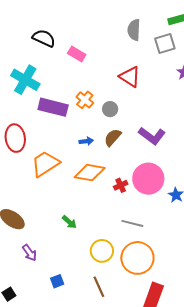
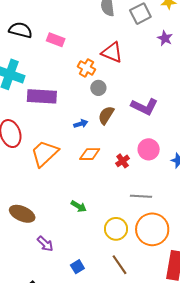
orange cross: (85, 100) -> (86, 68), moved
orange diamond: (90, 173) -> (90, 154), size x0.7
pink circle: (148, 179) -> (149, 149), size x0.7

